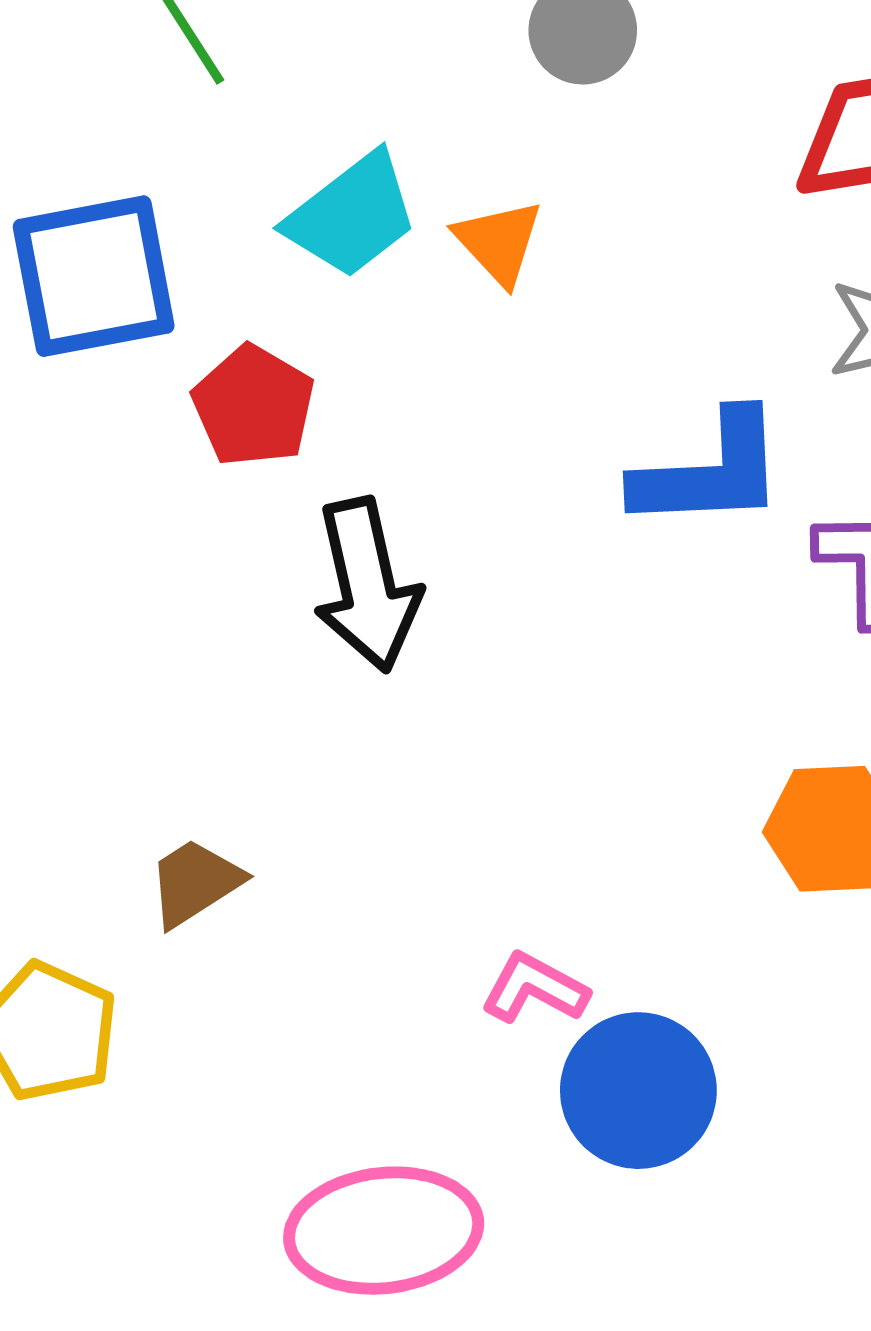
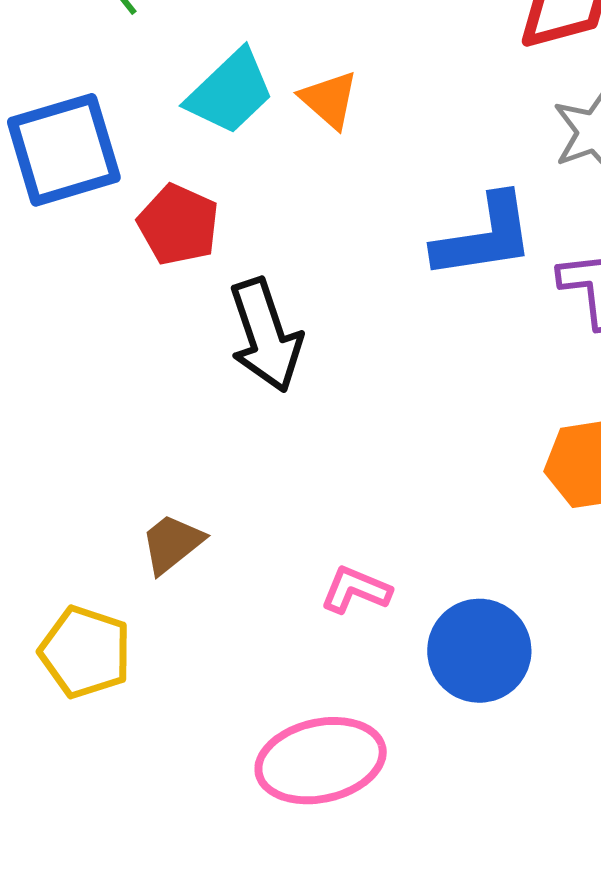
pink L-shape: (535, 988) -> (356, 590), moved

